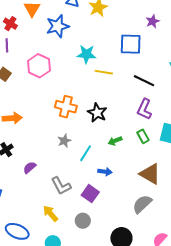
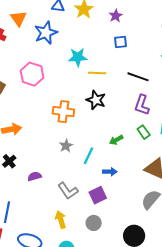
purple star: (153, 21) -> (116, 16), moved
blue square: (131, 44) -> (121, 42), size x0.6
black star: (97, 113) -> (96, 100), moved
purple semicircle: (30, 168) -> (35, 176), turned 32
purple square: (90, 194) -> (98, 195), turned 36
yellow arrow: (51, 213) -> (61, 220), turned 30

